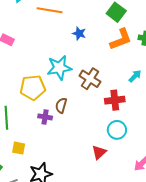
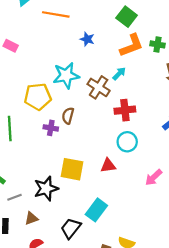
cyan arrow: (135, 76) -> (119, 74), moved
yellow square: (19, 148) -> (72, 169), moved, size x1.6
red triangle: (99, 152) -> (108, 166), turned 35

